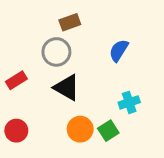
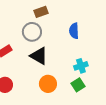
blue semicircle: (119, 50) -> (74, 31), turned -35
green square: (108, 131) -> (78, 85), moved

